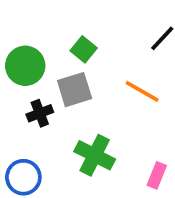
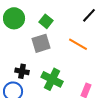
green circle: (25, 66) -> (14, 18), moved
black cross: (40, 113) -> (22, 71), moved, turned 32

